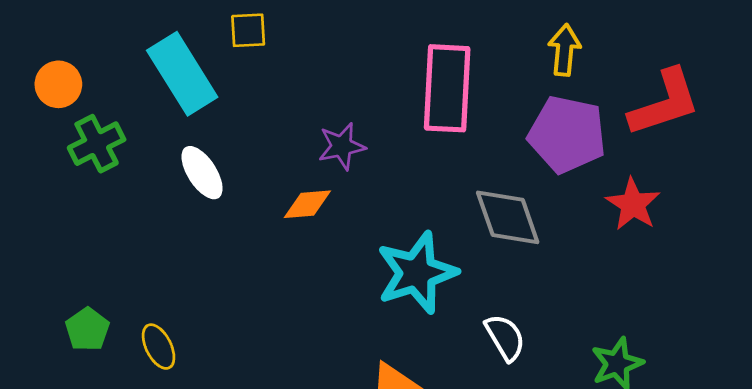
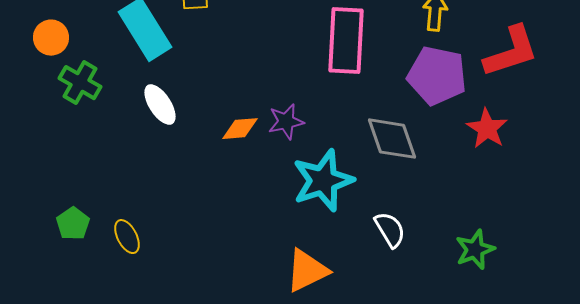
green cross: (97, 144) -> (80, 83), turned -33
purple star: (342, 146) -> (286, 122), moved

